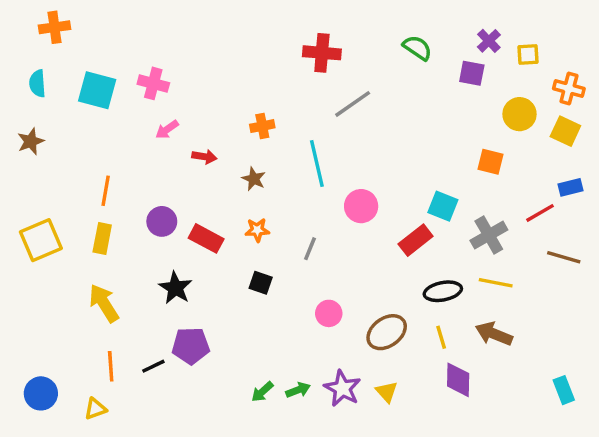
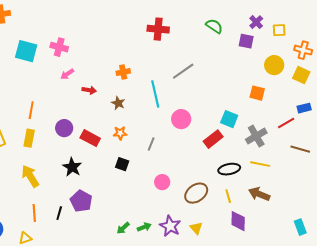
gray line: (353, 104) -> (183, 71), moved
purple pentagon: (191, 346) -> (81, 201), turned 30
black line: (153, 366) -> (59, 213), turned -48

